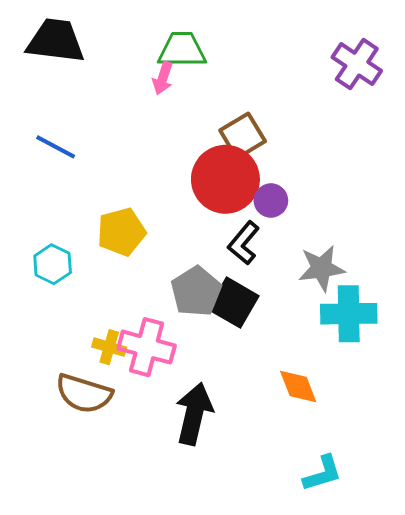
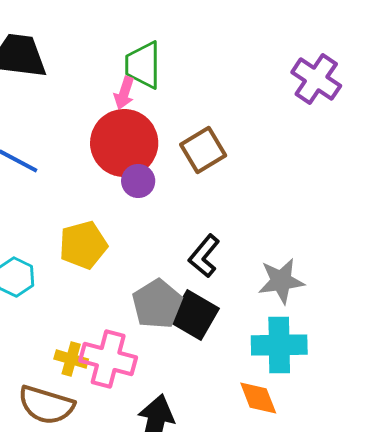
green trapezoid: (182, 50) -> (143, 65), turned -90
red circle: (225, 179) -> (124, 143), moved
purple circle: (271, 201) -> (138, 181), moved
cyan cross: (349, 314) -> (279, 345), moved

